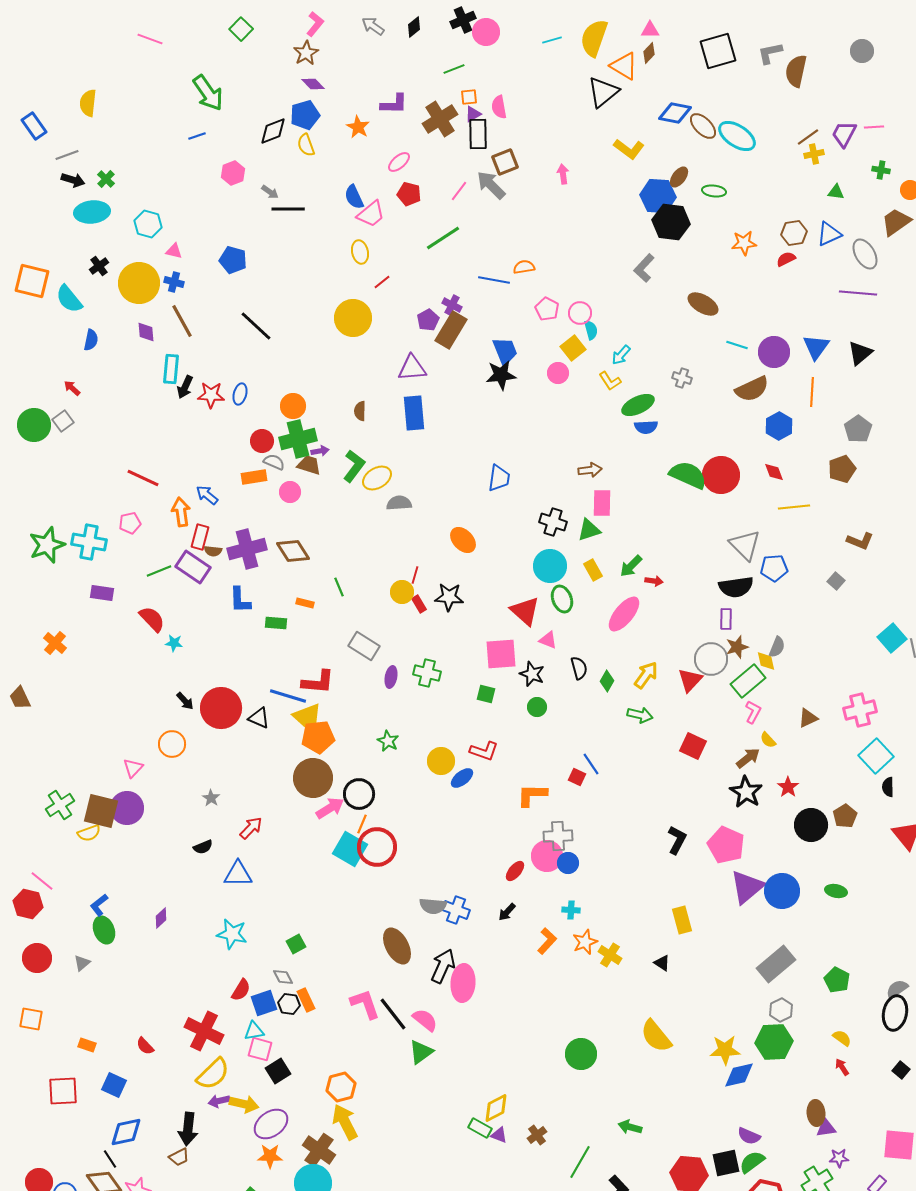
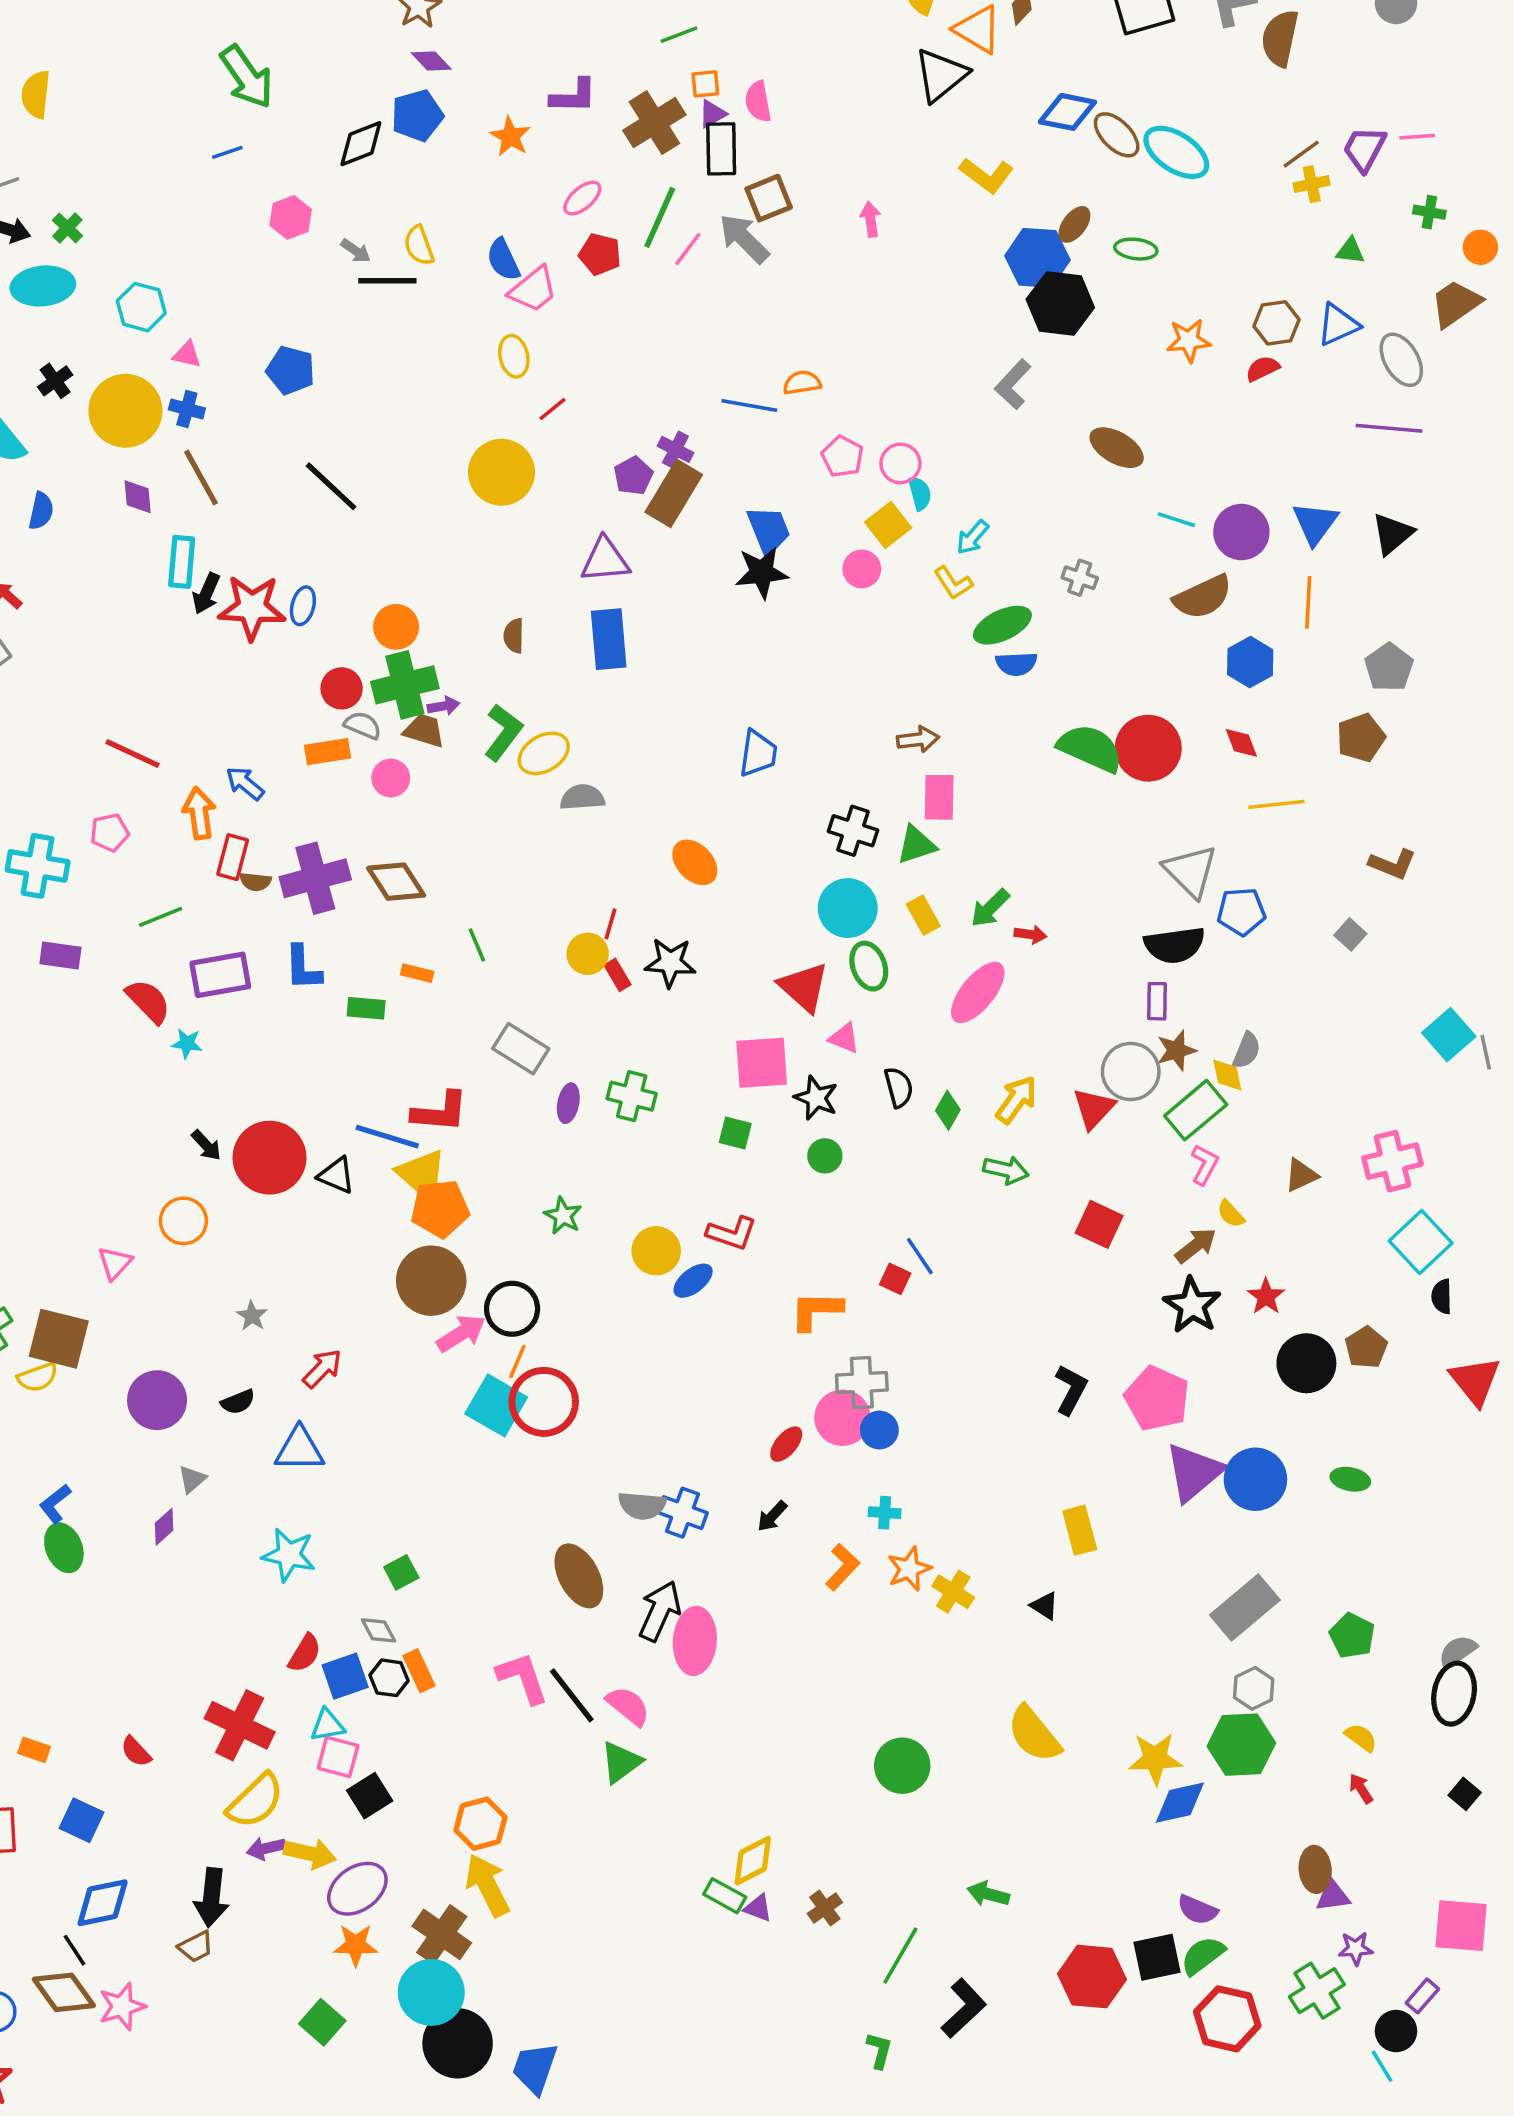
yellow semicircle: (306, 145) -> (419, 246), moved
green line: (443, 238) -> (660, 217), moved, turned -33
red star: (211, 395) -> (252, 608), size x1.4
purple rectangle: (193, 567) -> (220, 975), moved, turned -44
purple circle: (127, 808) -> (157, 1400), moved
gray triangle: (82, 963) -> (192, 1479), moved

